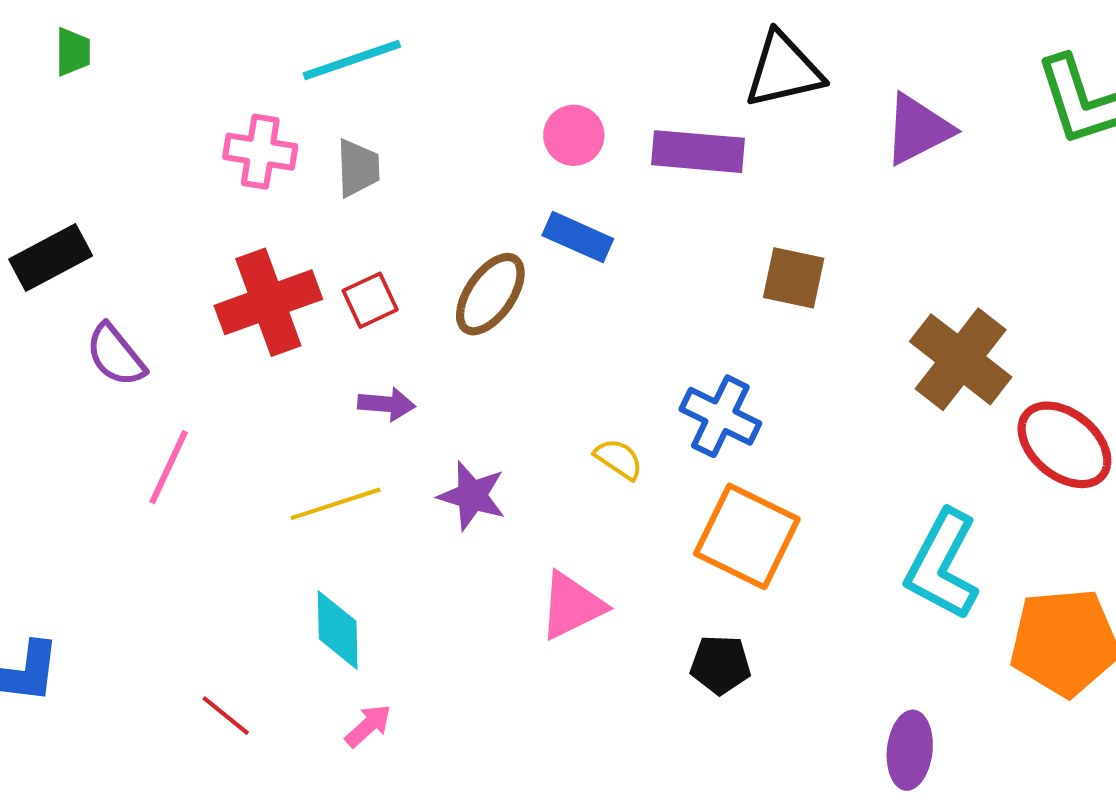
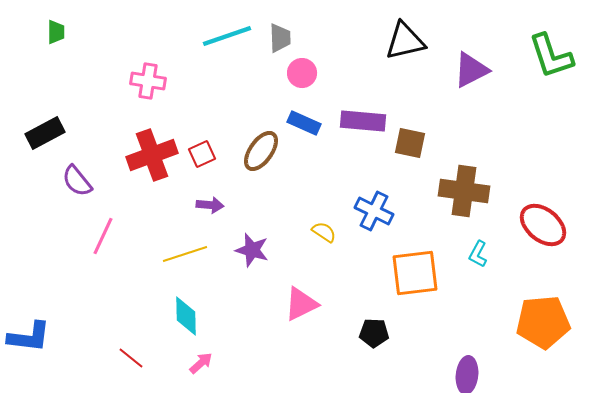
cyan line: (352, 60) -> (227, 36), moved
purple rectangle: (698, 152) -> (363, 121), moved
gray trapezoid: (358, 168) -> (280, 38), moved
brown cross: (961, 359) -> (464, 191), moved, turned -30
orange square: (747, 536) -> (415, 273), moved, turned -33
cyan L-shape: (942, 565) -> (478, 254), moved, size x0.5

